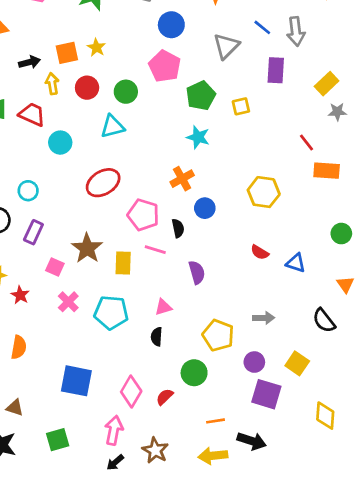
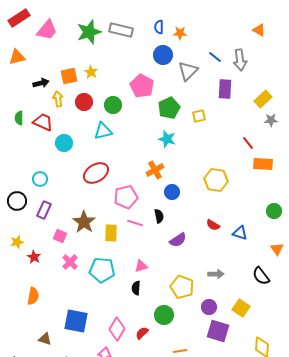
blue circle: (171, 25) -> (163, 55), moved
pink pentagon: (143, 215) -> (126, 197), turned -30
black semicircle: (178, 228) -> (159, 216), moved
purple semicircle: (197, 272) -> (178, 240), moved, turned 72
brown triangle: (15, 408) -> (45, 339), moved

